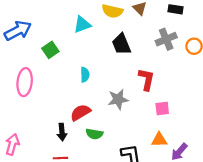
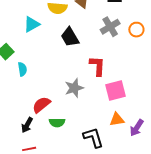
cyan semicircle: (85, 75) -> (22, 69), moved
pink square: (162, 108) -> (115, 90), size x1.5
black arrow: (62, 132) -> (27, 125), turned 42

